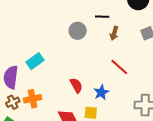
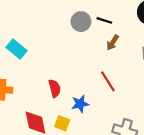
gray circle: (78, 31) -> (81, 22), moved
cyan rectangle: (35, 61) -> (16, 49), turned 60

